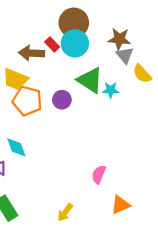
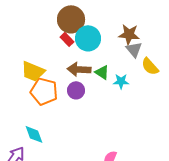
brown circle: (74, 23) -> (71, 19), moved
brown arrow: (32, 53) -> (79, 69), moved
green triangle: (90, 80) -> (102, 72), size x0.6

